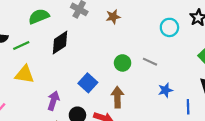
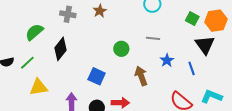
gray line: (150, 62) -> (153, 38), moved
brown arrow: (117, 97) -> (141, 76), moved

